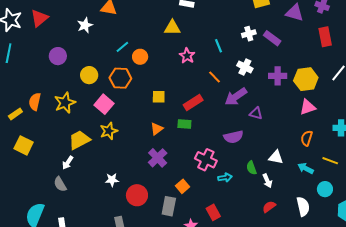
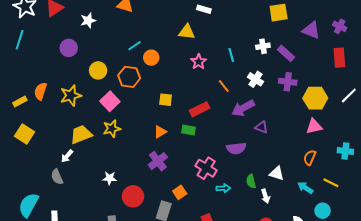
white star: (85, 25) -> (88, 20), moved
purple cross: (278, 76) -> (288, 82), moved

